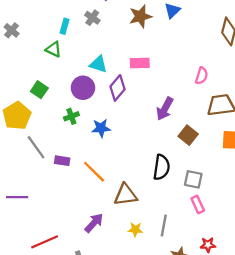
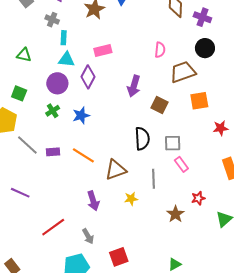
cyan rectangle: (64, 26) -> (64, 38), moved
purple line: (17, 197) -> (20, 193), turned 36
purple arrow: (94, 223) -> (93, 201), turned 132
gray line: (164, 226) -> (154, 179), moved

